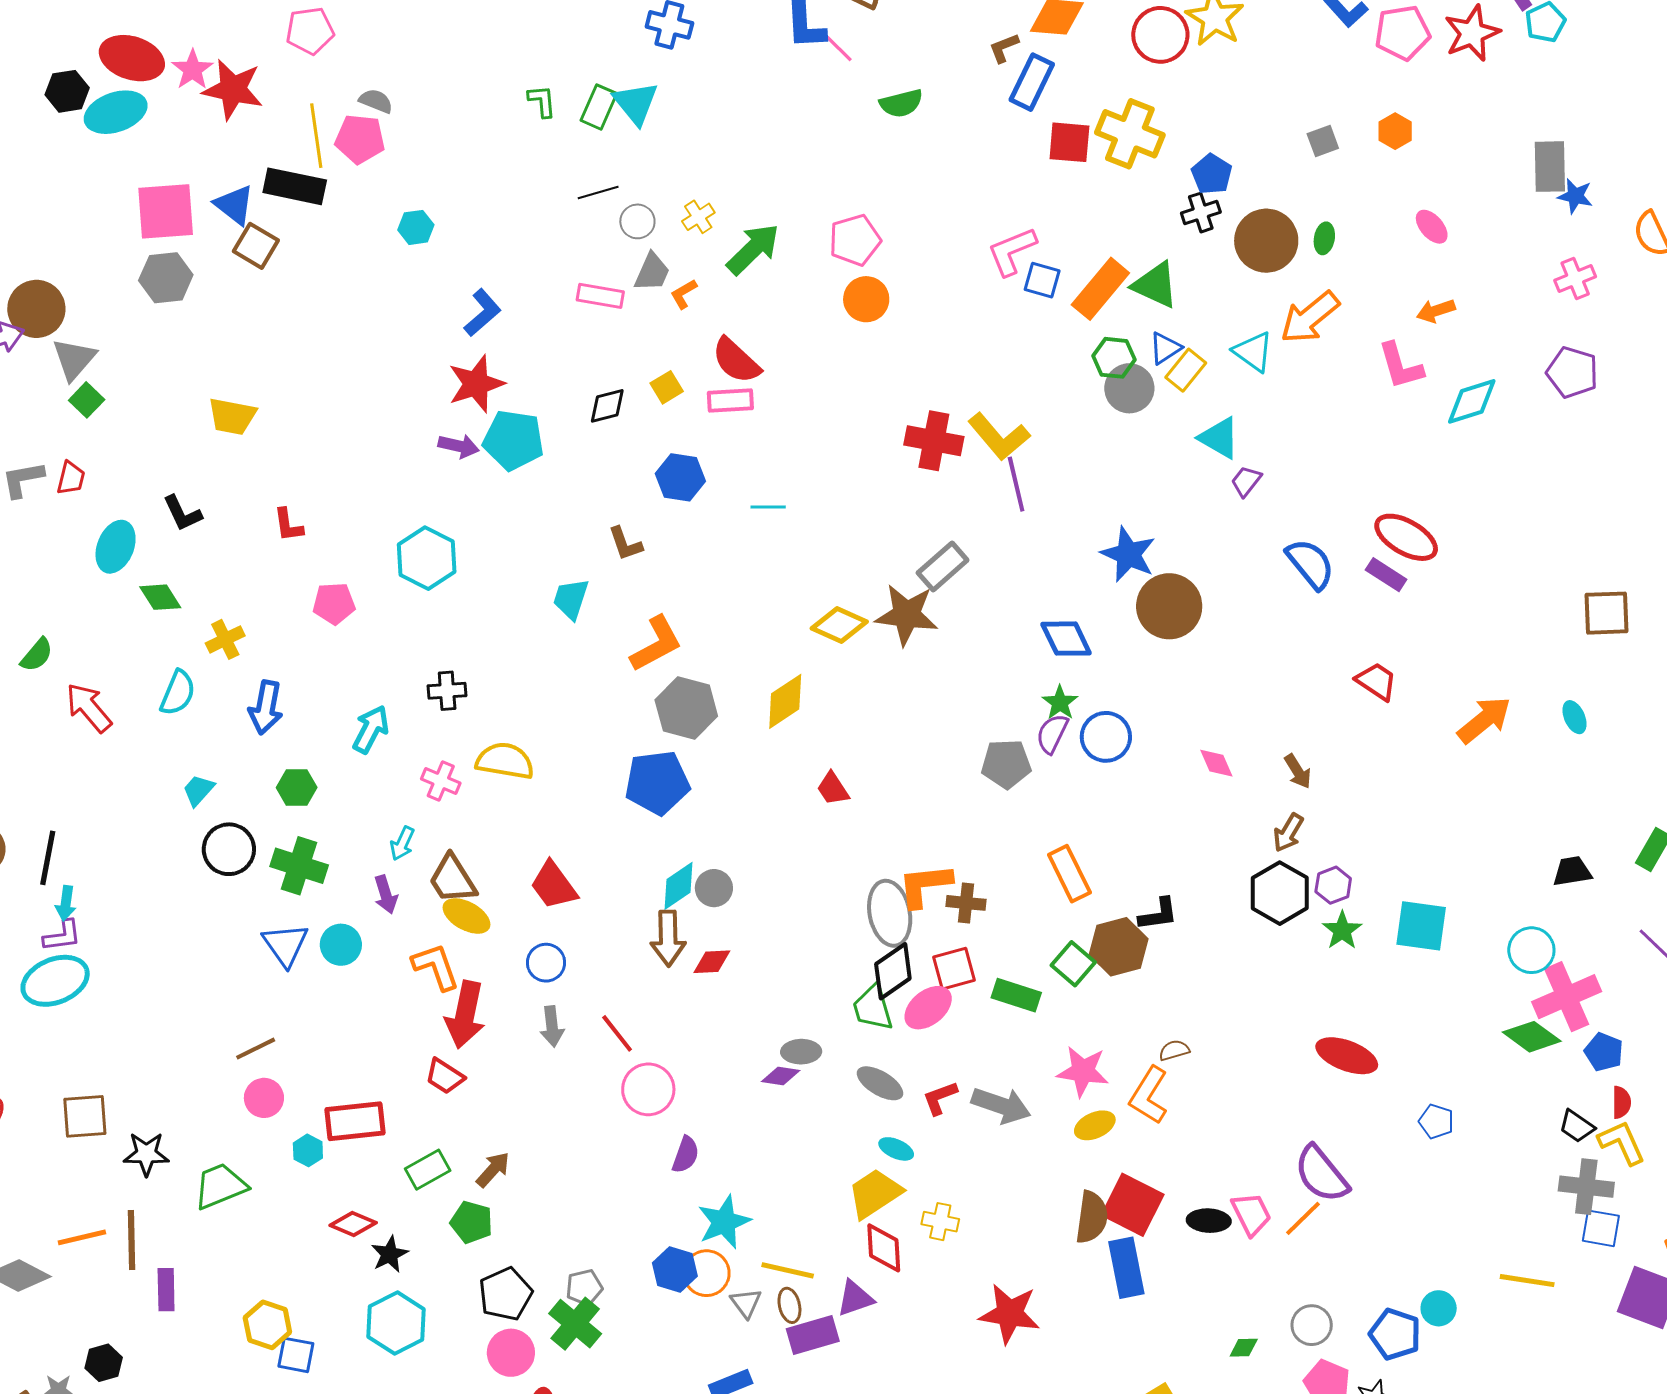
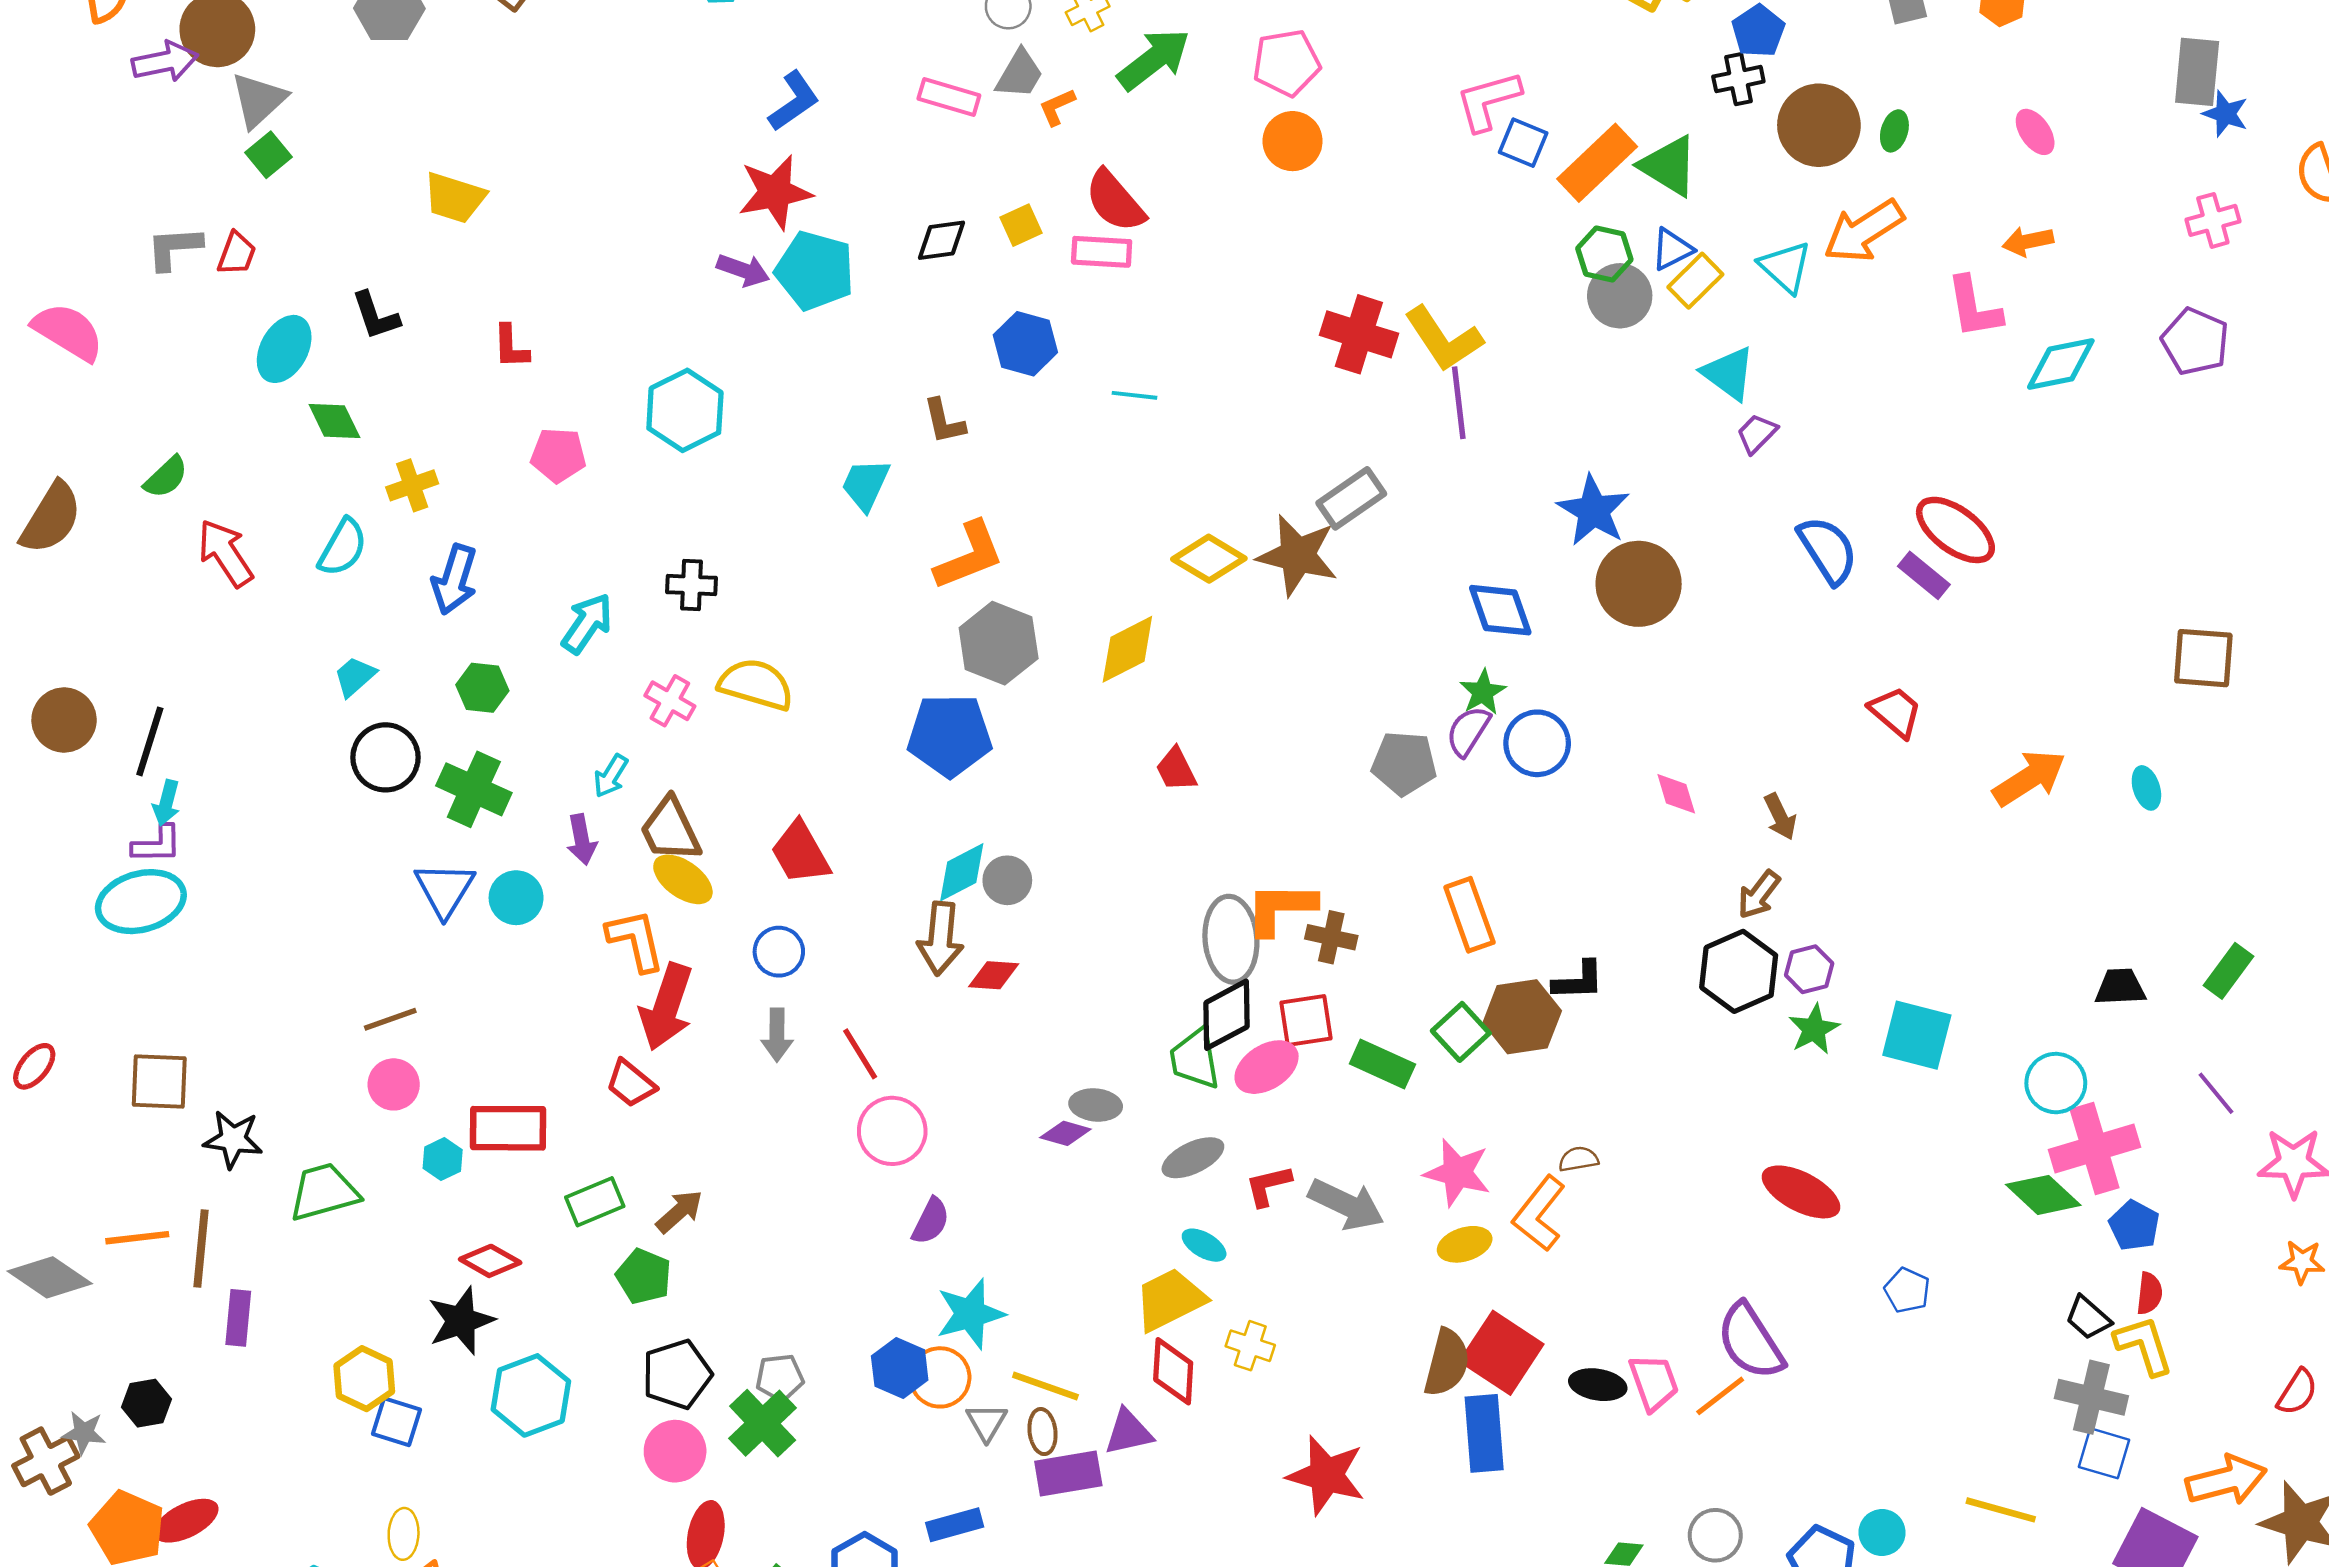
gray ellipse: (880, 1083) -> (1193, 1158), turned -63
black star: (390, 1254) -> (461, 1321), moved, size x1.4

